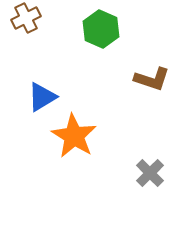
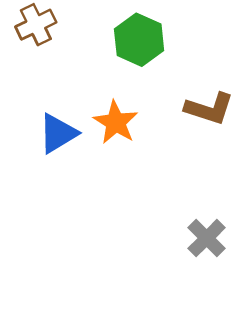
orange star: (74, 136) -> (116, 122), moved, size x0.7

